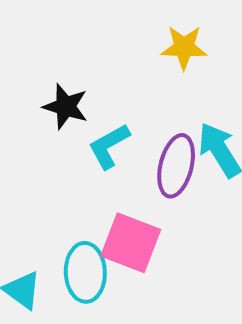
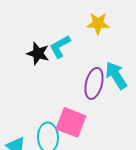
cyan L-shape: (109, 146) -> (60, 46), moved

